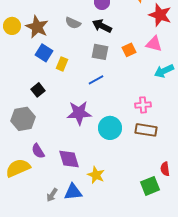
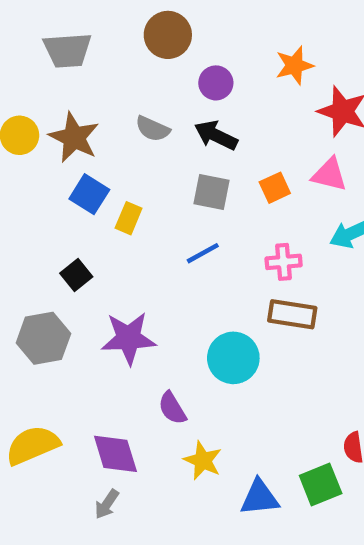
pink cross: (143, 105) -> (284, 262), moved
purple star: (79, 113) -> (129, 338), moved
brown rectangle: (146, 130) -> (292, 314), moved
purple semicircle: (38, 151) -> (172, 408), moved
purple diamond: (69, 159) -> (115, 454), moved
blue triangle: (73, 192) -> (260, 498), moved

